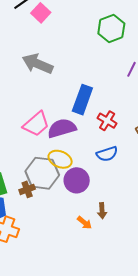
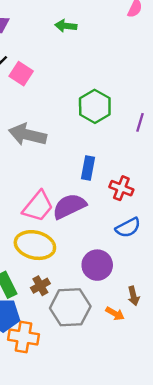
green hexagon: (111, 29) -> (95, 106), moved
blue rectangle: (82, 100) -> (88, 168), size x0.7
yellow ellipse: (60, 159) -> (35, 245), moved, size x1.4
gray hexagon: (42, 173) -> (70, 307), moved

